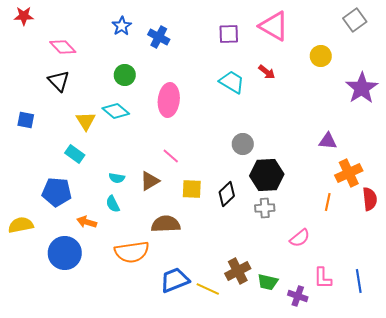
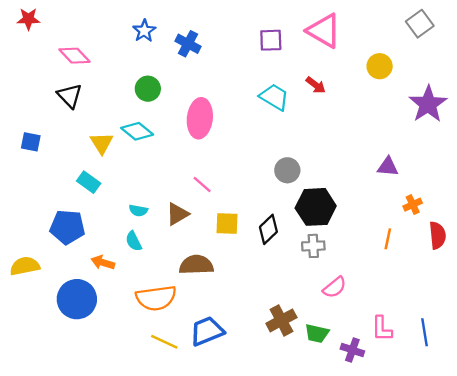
orange cross: (349, 173) -> (413, 205), size x0.6
pink semicircle: (300, 238) -> (335, 287), moved
yellow line: (208, 289) -> (164, 342), moved

